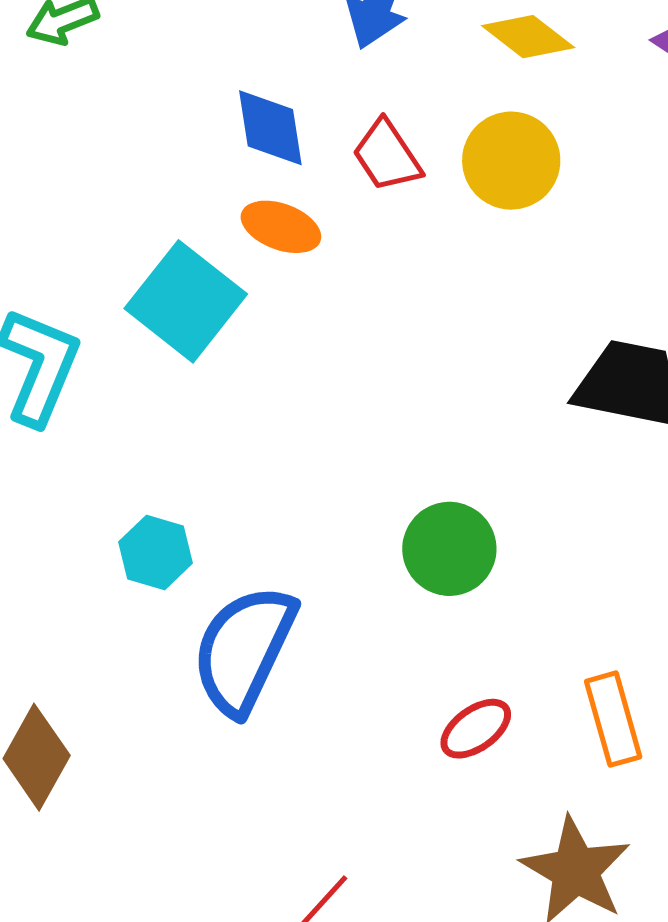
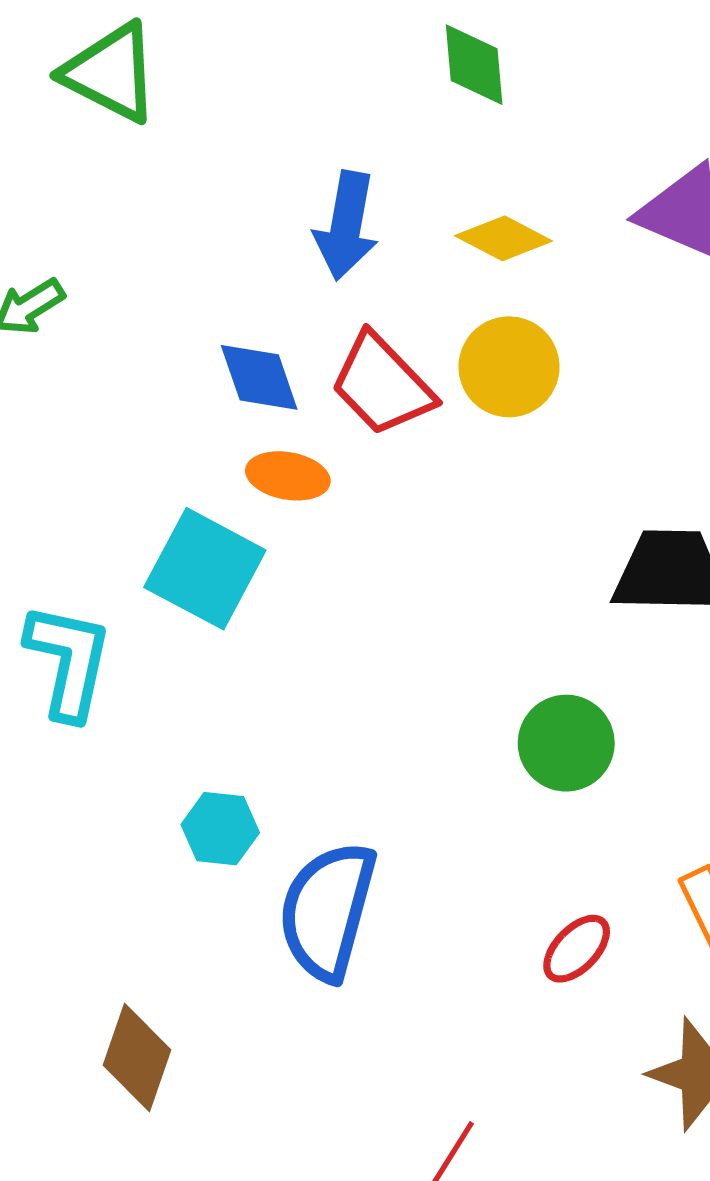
red trapezoid: (387, 156) -> (382, 385), size x1.4
green circle: (449, 549) -> (566, 743), moved

